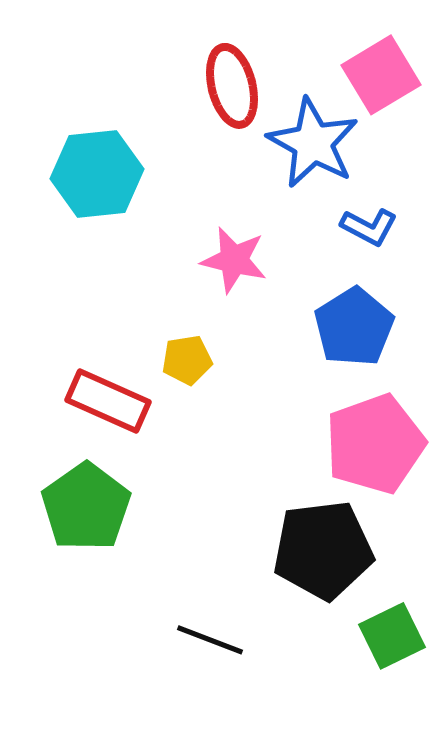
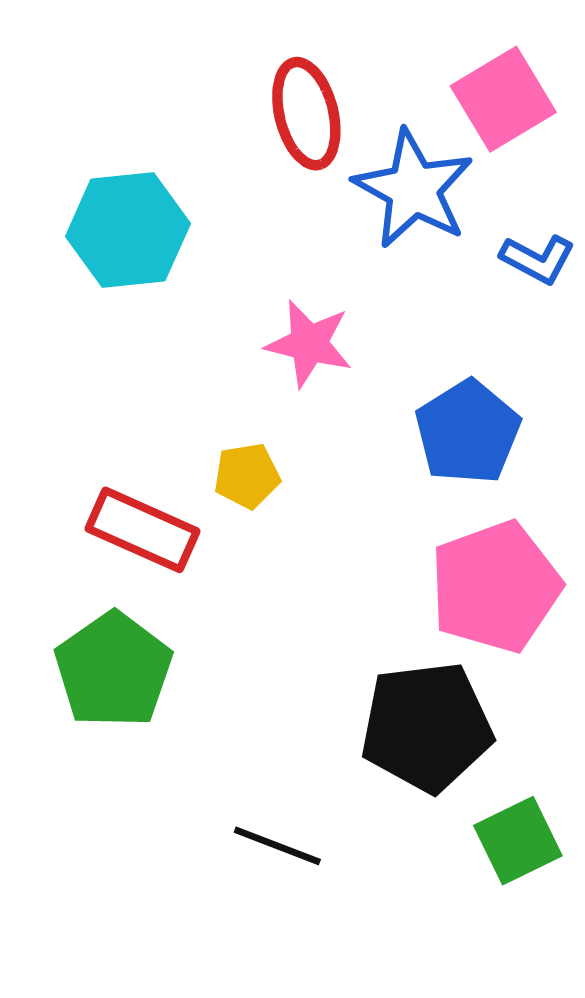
blue L-shape: (369, 227) -> (538, 259), moved

